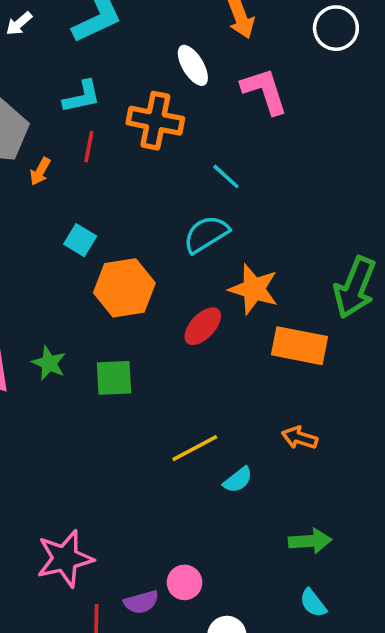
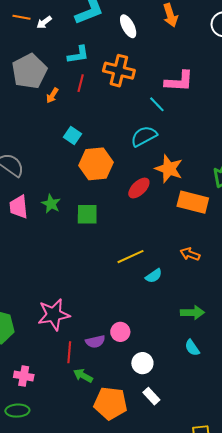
white arrow: (19, 24) -> (44, 22), moved
white ellipse: (193, 65) -> (128, 26), moved
pink L-shape: (265, 91) -> (179, 81), moved, turned 108

